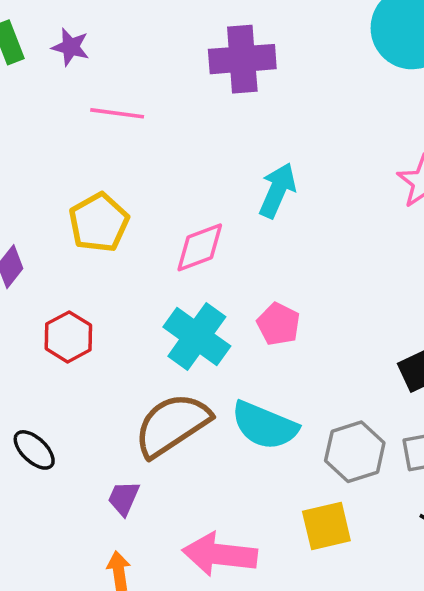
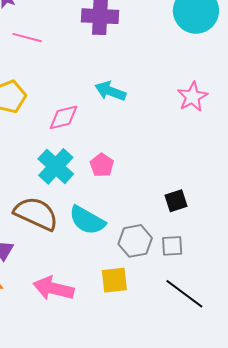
cyan arrow: (277, 190) -> (110, 91), turned -100
brown semicircle: (172, 425) -> (36, 214), turned 51

